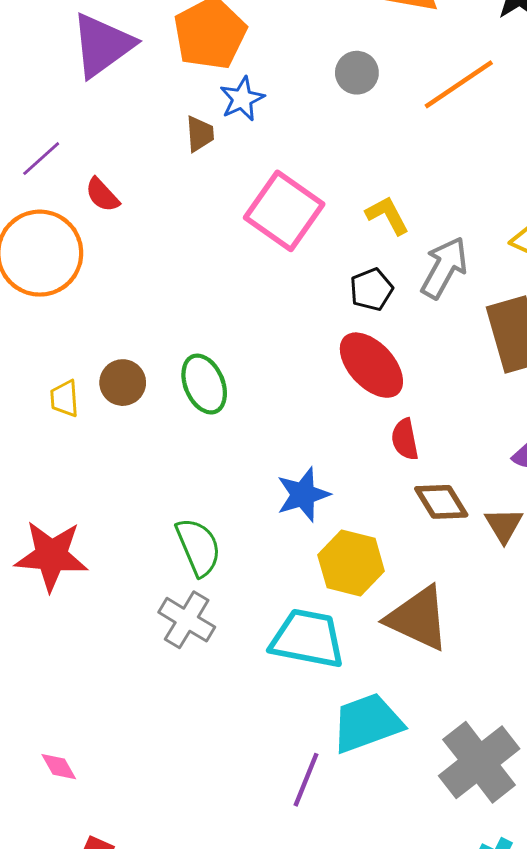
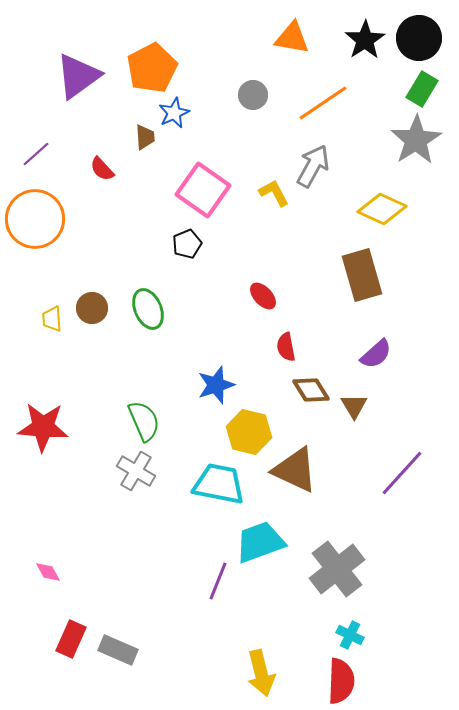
red semicircle: (102, 195) -> (102, 169), moved
gray arrow: (444, 268) -> (313, 166), moved
black pentagon: (371, 289) -> (187, 244), moved
red ellipse: (371, 365) -> (263, 296), size x0.6

